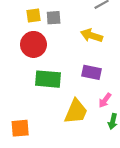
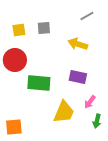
yellow square: (33, 15) -> (19, 30), moved
red circle: (33, 44) -> (15, 60), moved

